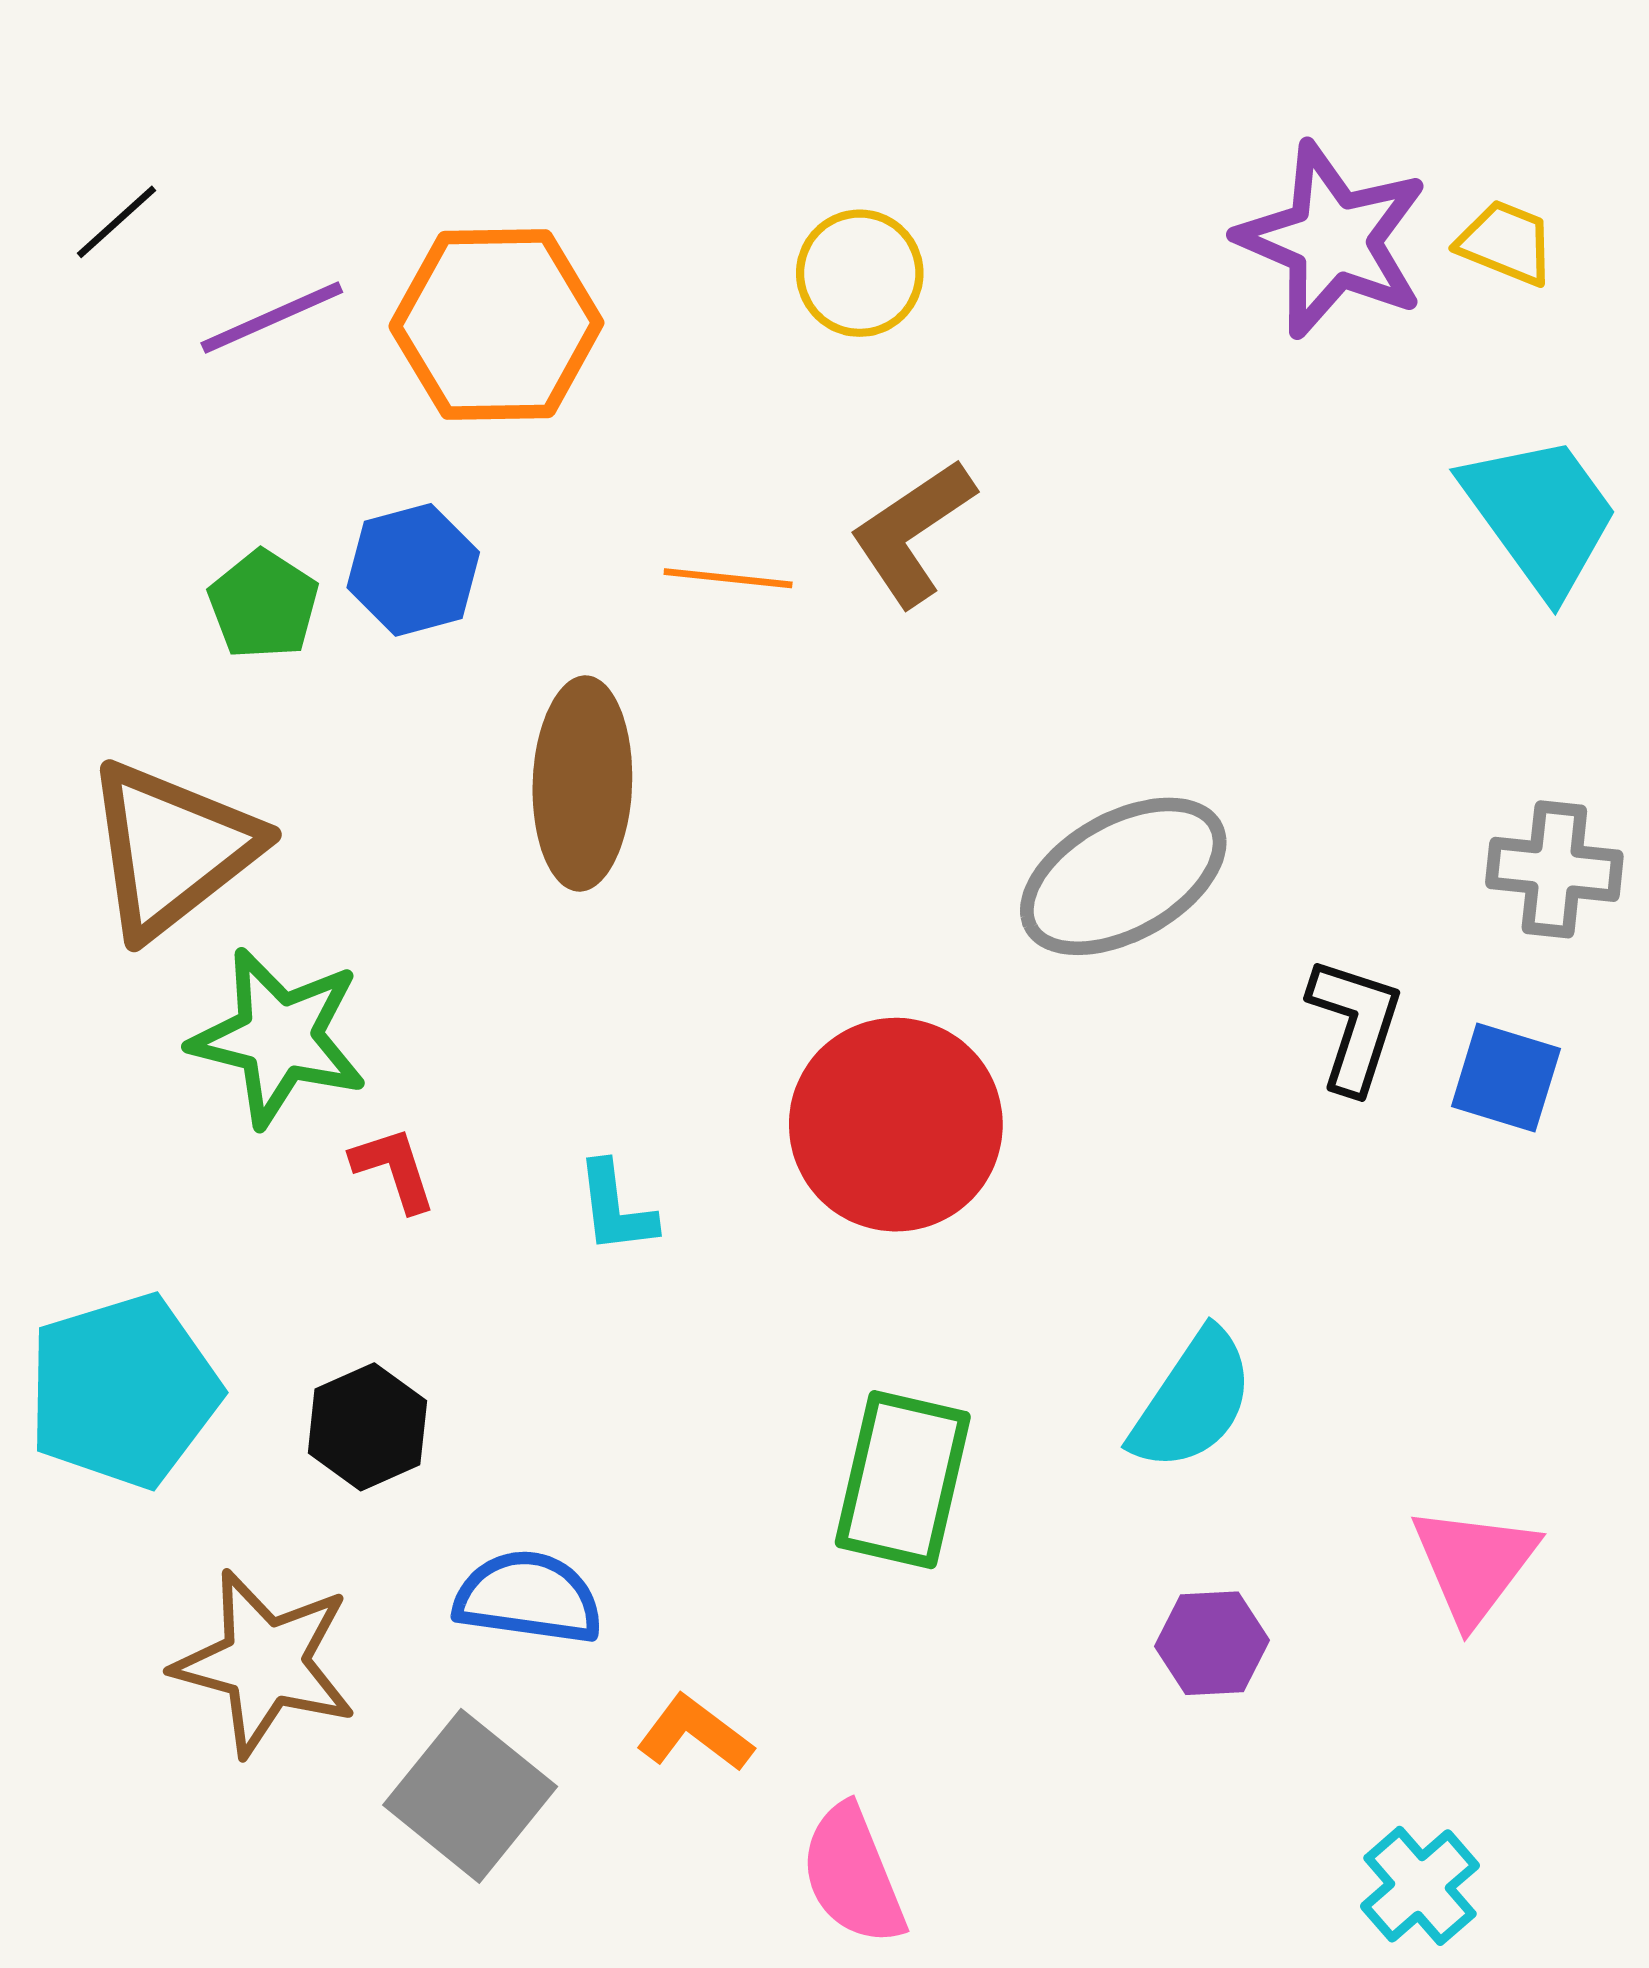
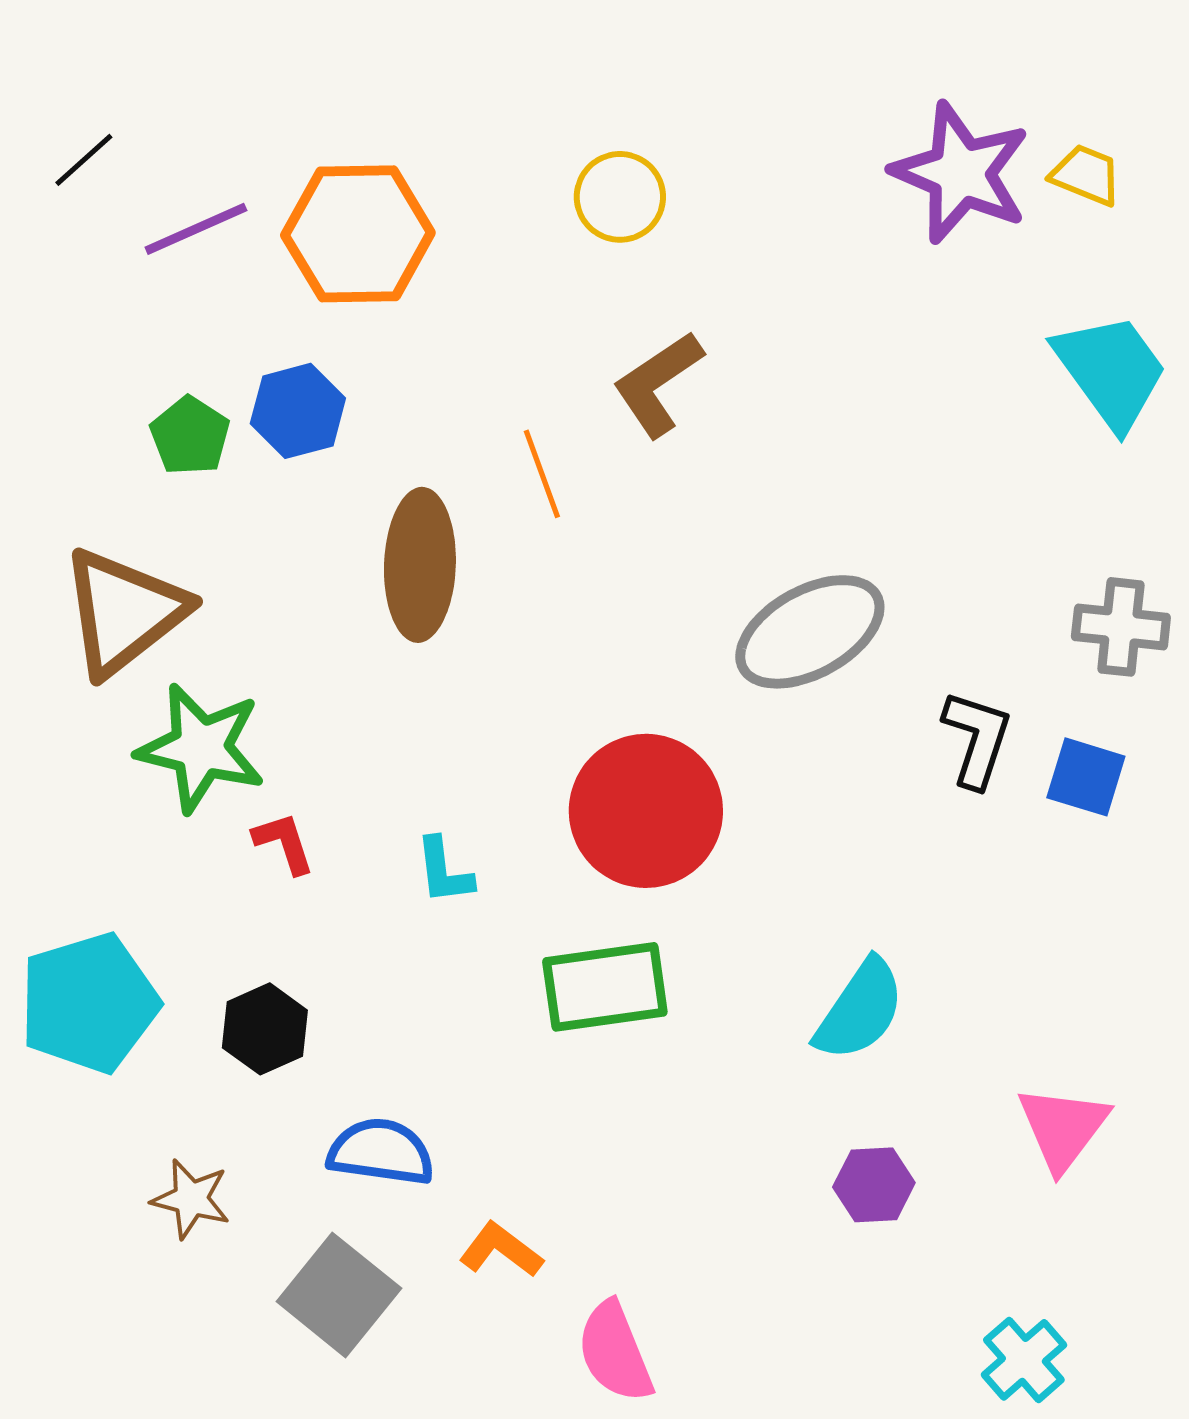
orange line: (728, 578) -> (542, 474), moved, turned 64
green rectangle: (903, 1480) -> (605, 987), moved, turned 69
brown star: (265, 1663) -> (191, 1199), size x0.6

